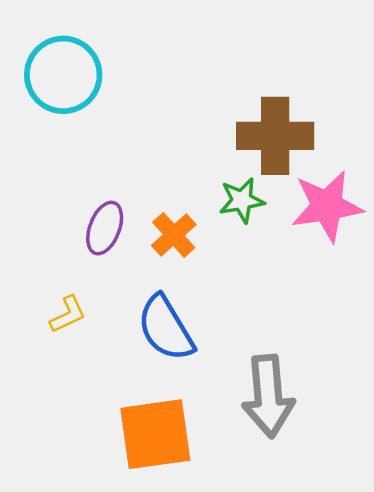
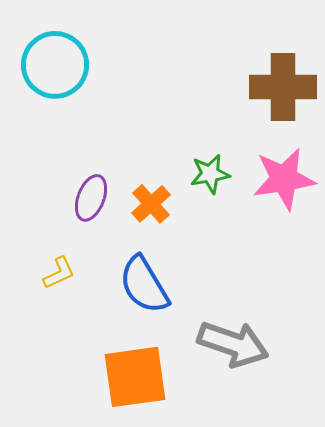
brown cross: (275, 136) -> (283, 87), moved
gray arrow: (268, 396) -> (233, 344), turned -66

